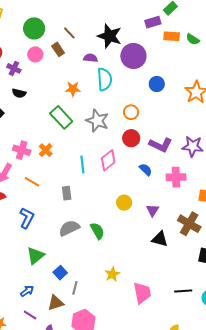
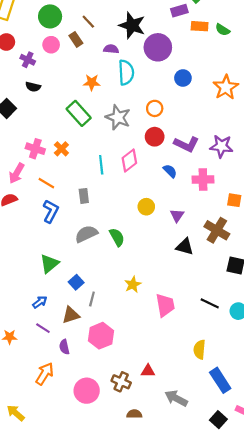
blue L-shape: (27, 218) -> (51, 211), moved
black line: (183, 291) -> (210, 303), turned 30

